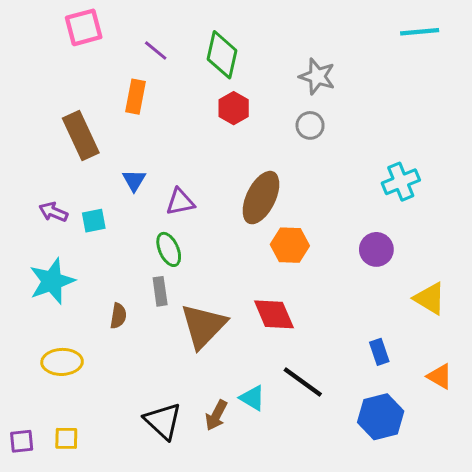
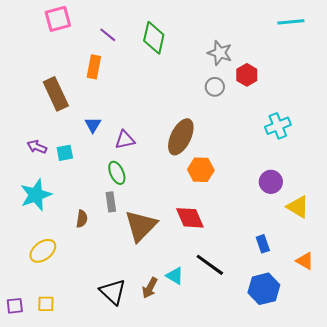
red hexagon: (234, 108) -> (247, 75), moved
purple circle: (376, 249) -> (271, 182), moved
yellow ellipse: (62, 362) -> (43, 251), turned -36

